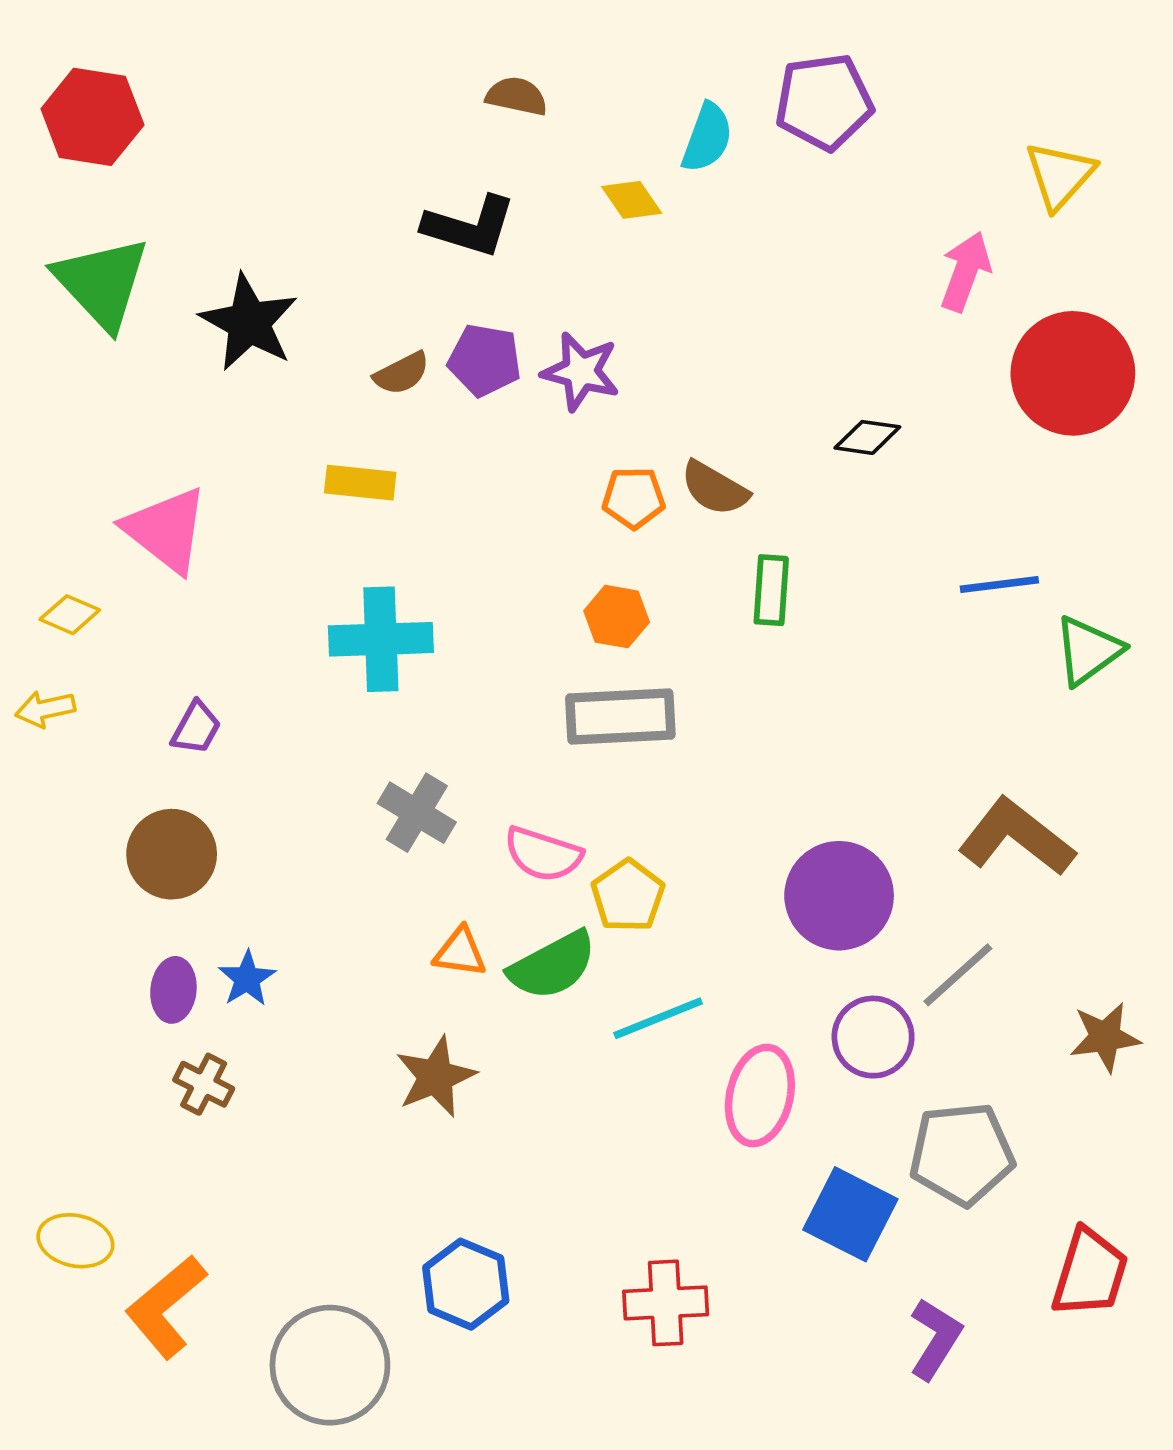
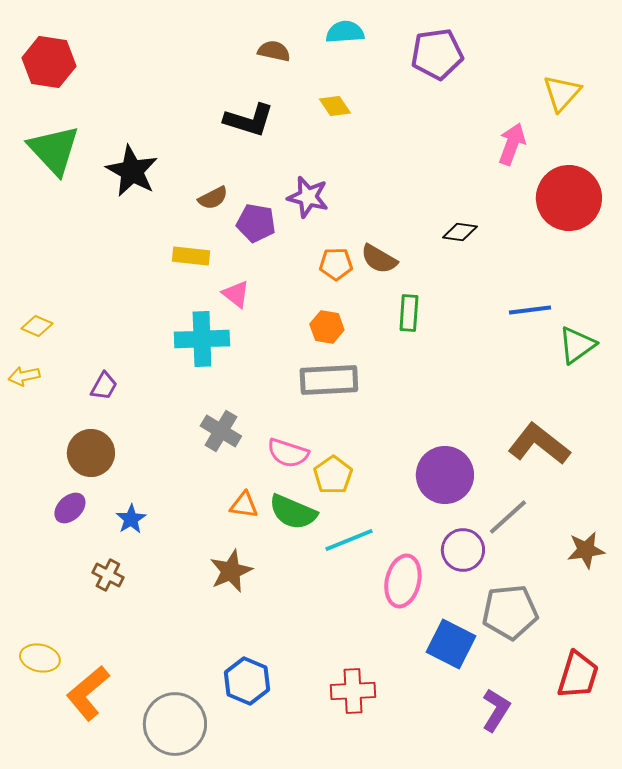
cyan semicircle: (707, 138) -> (345, 32), moved, turned -114
purple pentagon: (485, 360) -> (256, 223), moved
pink triangle: (166, 530) -> (236, 294), moved, size x0.6
green semicircle: (552, 965) -> (293, 512), turned 51
purple ellipse: (173, 990) -> (70, 508), moved, turned 40

